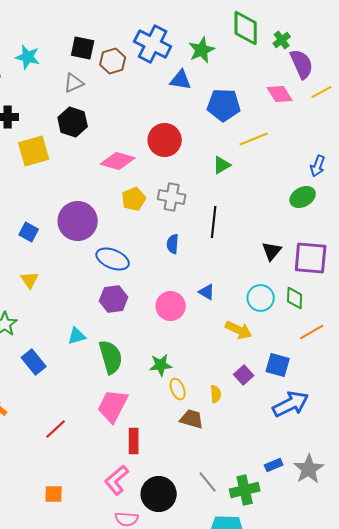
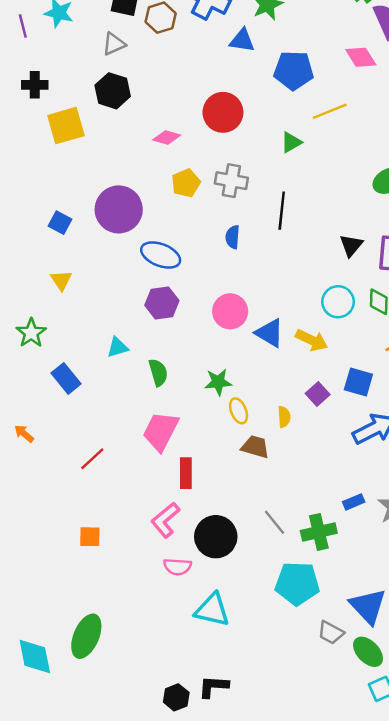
pink diamond: (118, 161) -> (167, 138), size x0.7
blue triangle: (207, 292) -> (270, 333), moved, size x1.5
green semicircle: (111, 357) -> (158, 372), size x0.7

